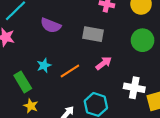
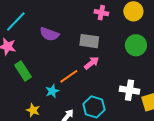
pink arrow: (104, 63) -> (92, 63), moved
cyan star: (44, 65) -> (52, 91), moved
green rectangle: (23, 82) -> (23, 71), moved

